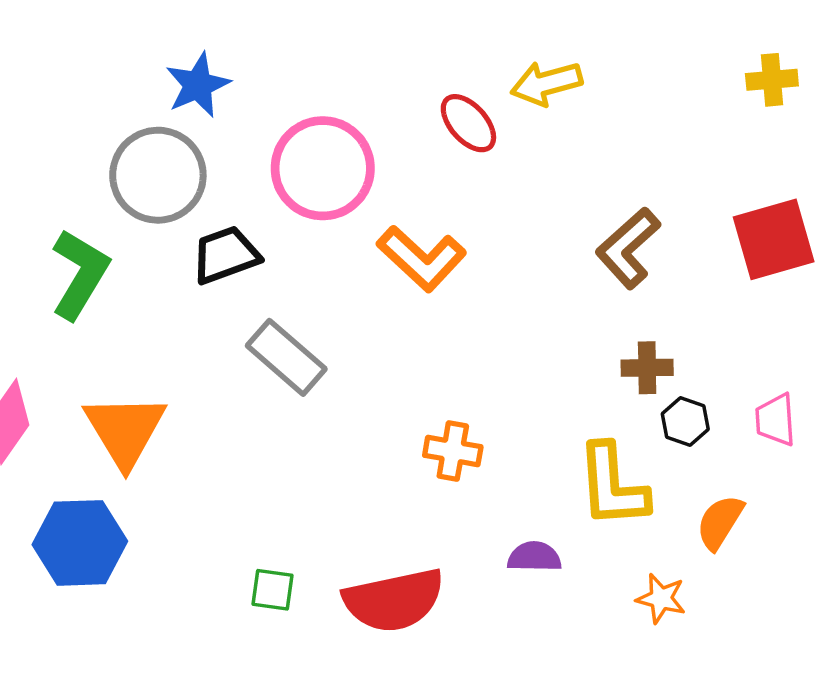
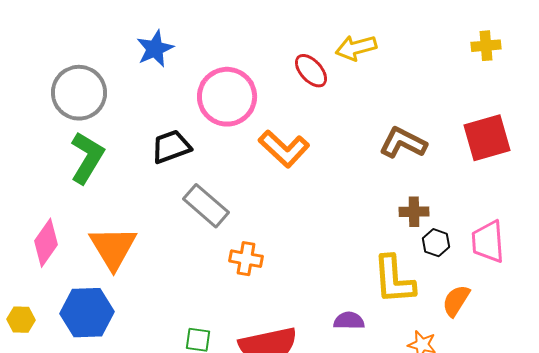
gray circle: (158, 175) -> (79, 93), moved
brown L-shape: (628, 248) -> (403, 143), turned 69
pink trapezoid: (775, 420) -> (488, 242), size x1.4
orange cross: (453, 451) -> (246, 259), moved

